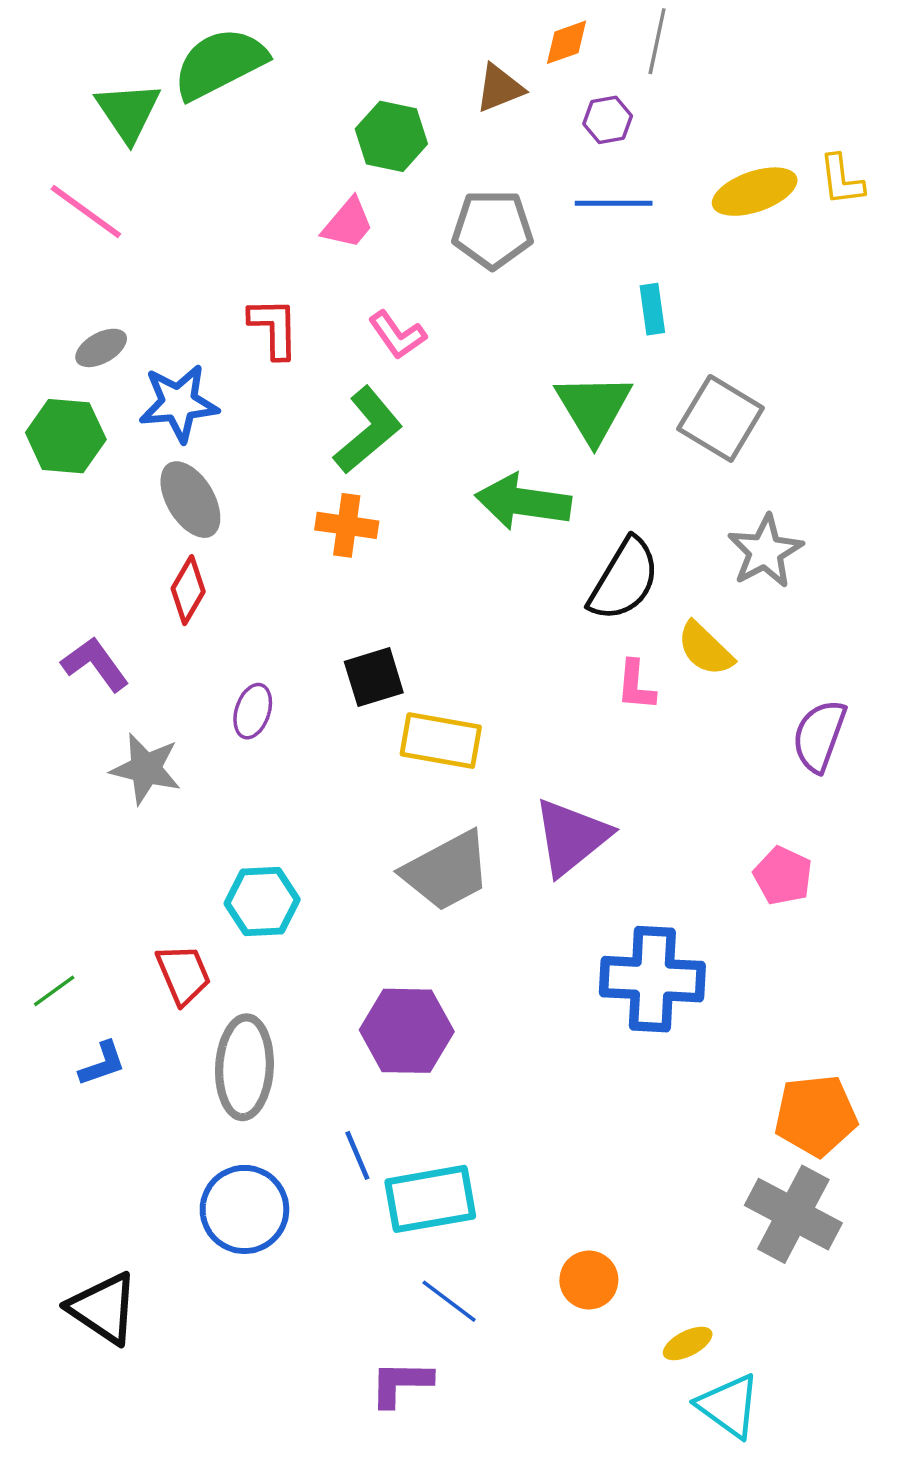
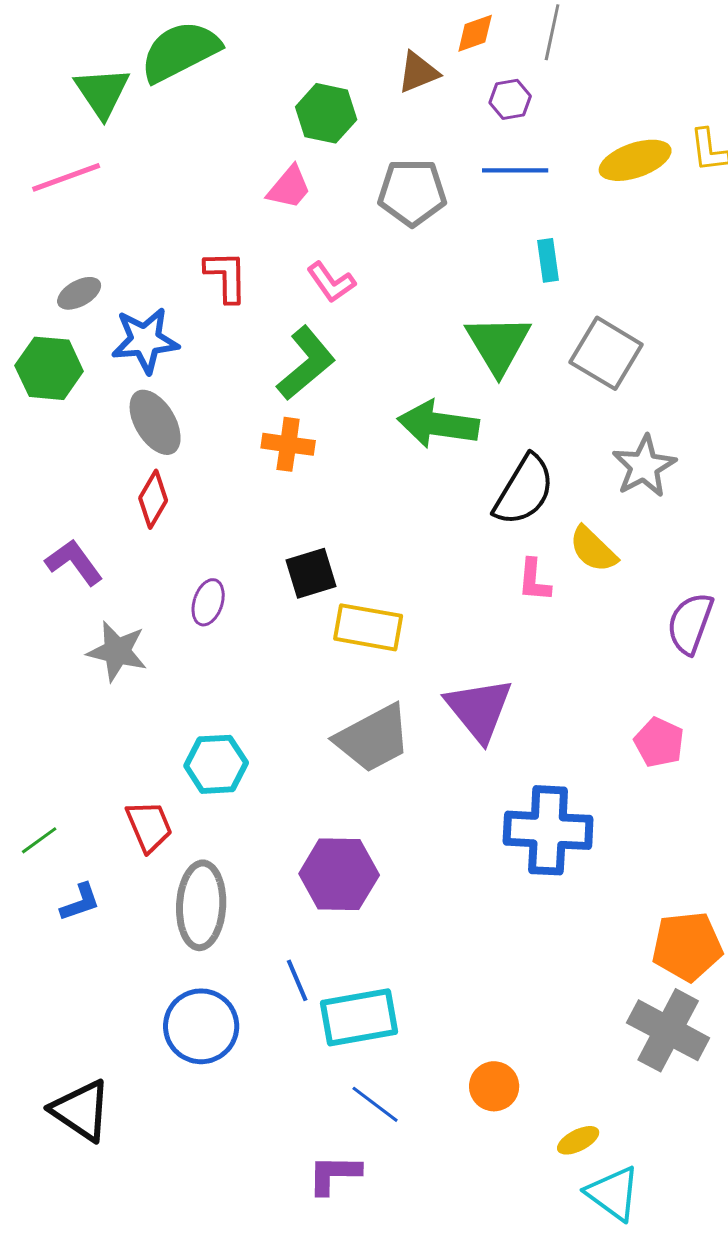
pink line: (86, 212) -> (66, 177), turned -56
purple triangle: (571, 837) -> (479, 709), turned -30

